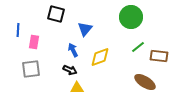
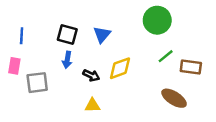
black square: (56, 14) -> (67, 35), moved
pink rectangle: (34, 42) -> (14, 66), moved
blue arrow: (73, 50) -> (67, 60), moved, turned -144
black arrow: (70, 70) -> (91, 75), moved

